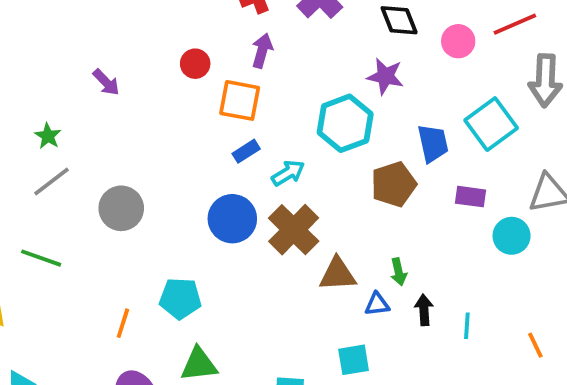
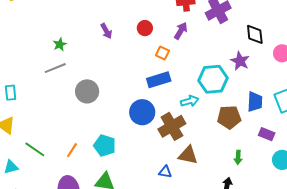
purple arrow: (106, 82) -> (106, 31), moved
orange square: (240, 100) -> (162, 53), size x0.6
blue rectangle: (246, 151) -> (159, 80), size x1.6
cyan arrow: (288, 173) -> (190, 101), moved
green line: (41, 258) -> (35, 149), moved
green arrow: (398, 272) -> (238, 157), moved
blue triangle: (377, 304) -> (165, 172), moved

